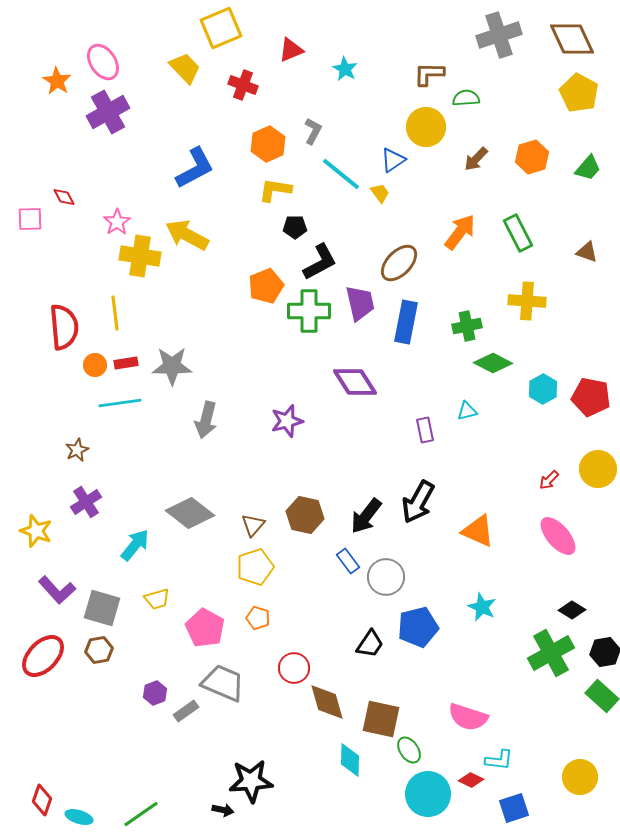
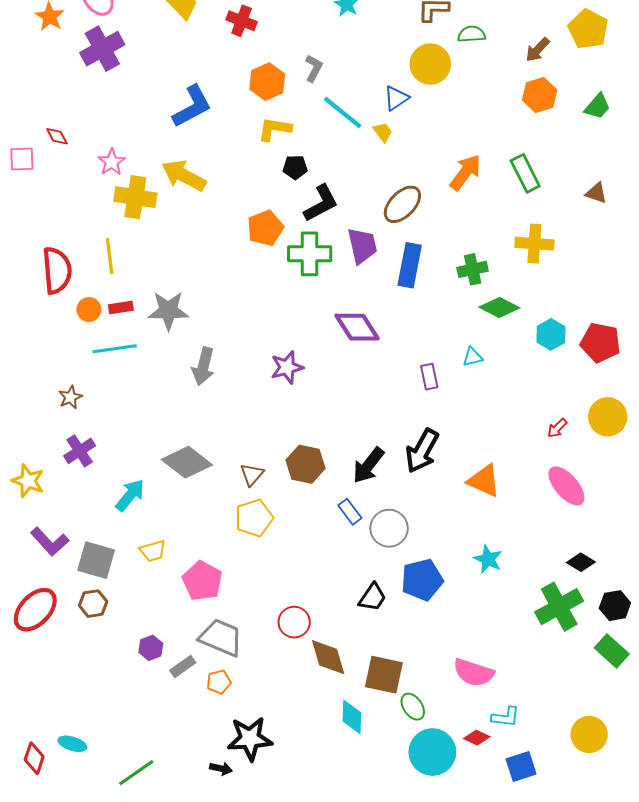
brown arrow: (476, 159) -> (538, 50), moved
orange pentagon: (258, 618) -> (219, 682), moved, turned -30
cyan ellipse: (79, 817) -> (72, 744), moved

